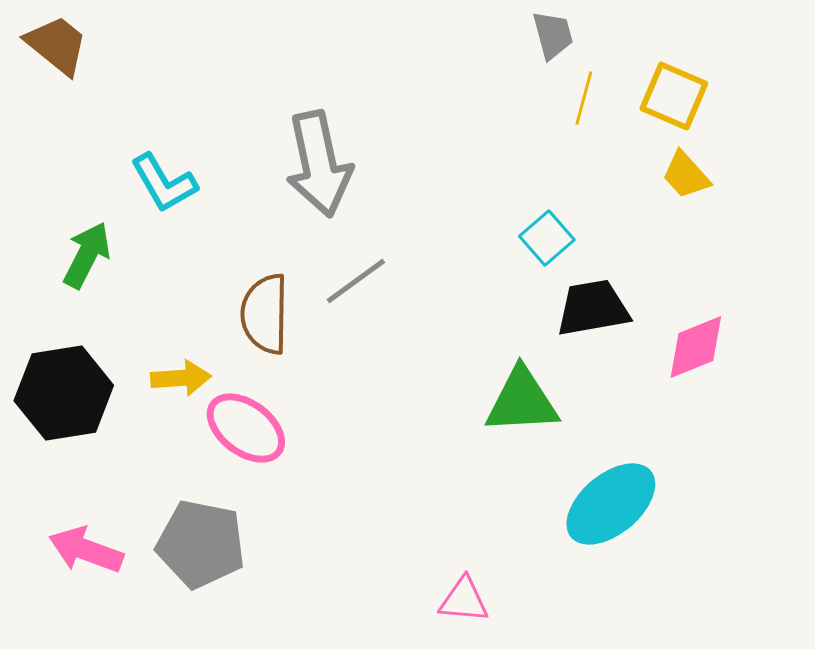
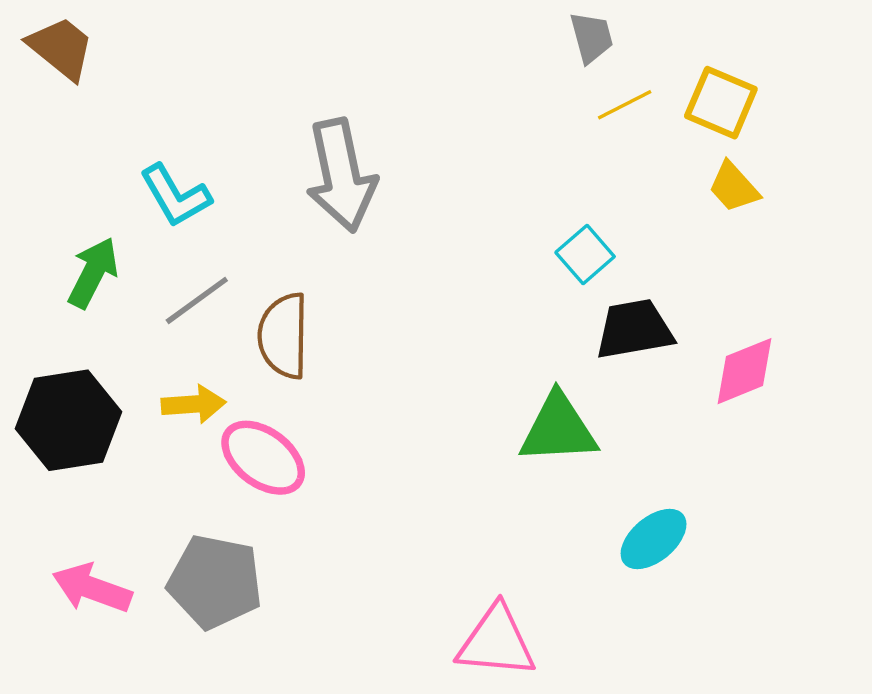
yellow line: (584, 98) -> (625, 105), turned 48
gray line: (356, 281) -> (197, 300), moved
cyan ellipse: (611, 504) -> (654, 539), size x0.7
pink triangle: (464, 600) -> (496, 642), size x1.5

